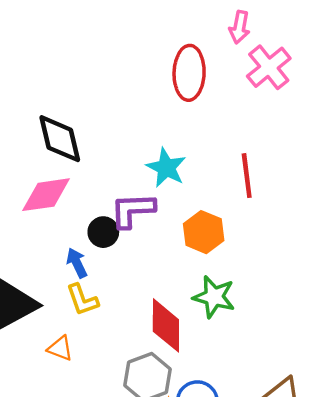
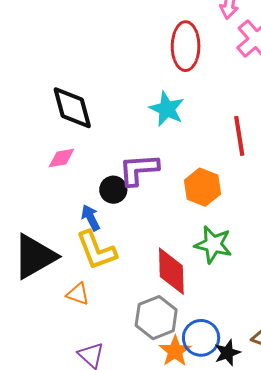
cyan star: (166, 168) -> (167, 109), moved
pink diamond: (46, 195) -> (61, 158), size x0.6
yellow L-shape: (82, 300) -> (96, 250), size x1.4

